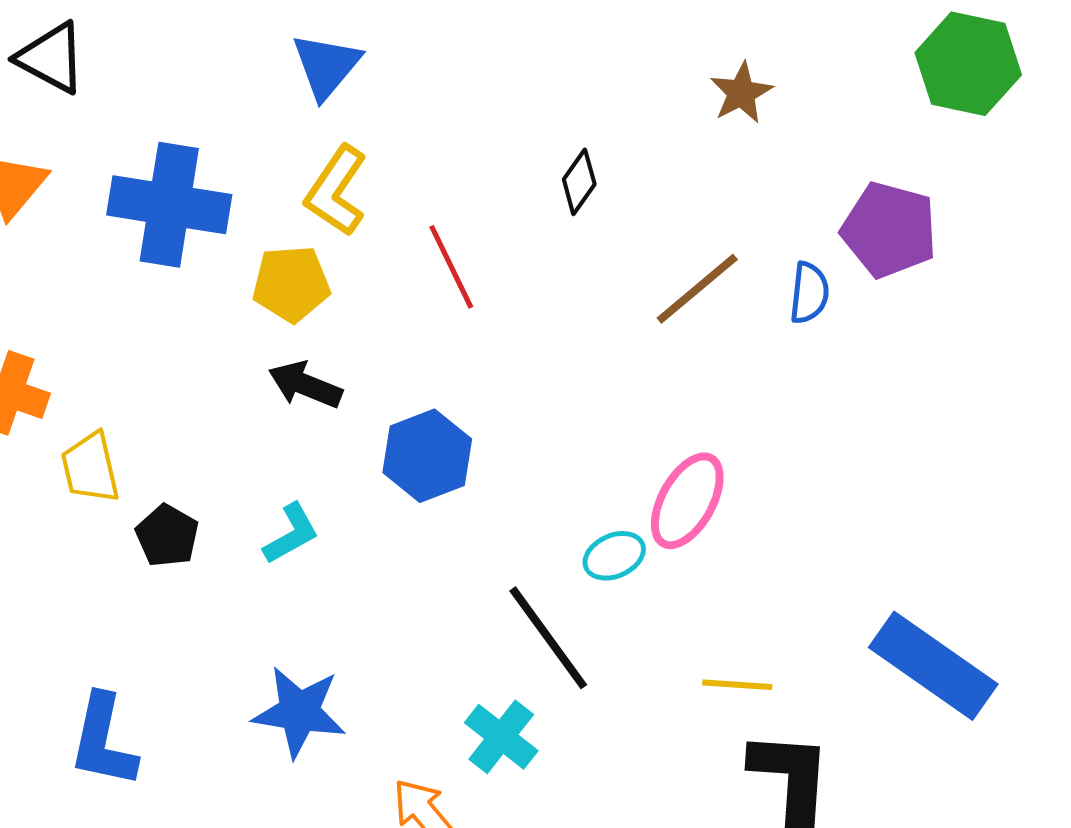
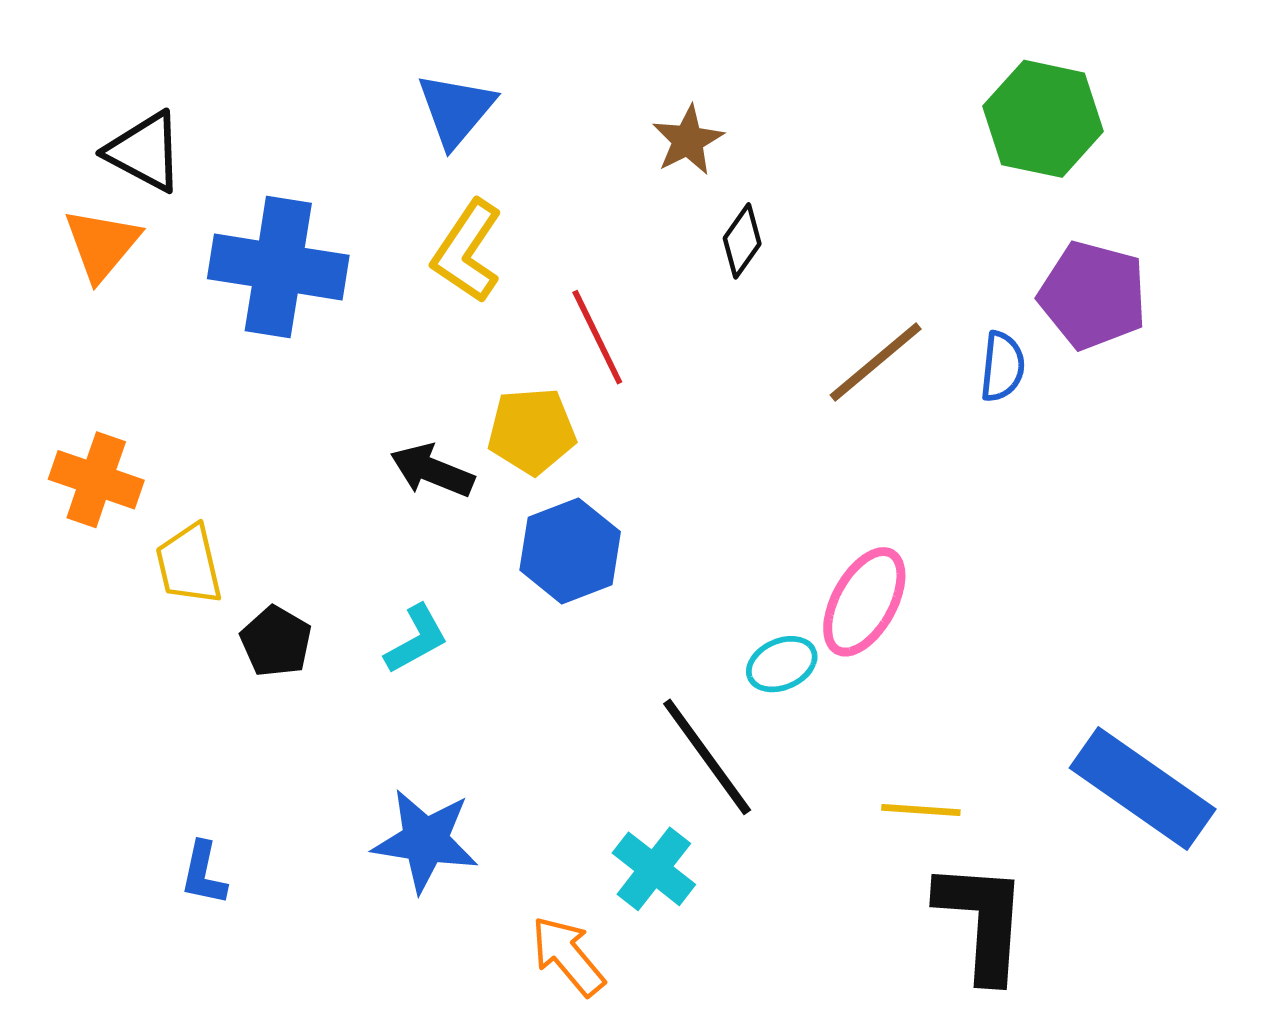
black triangle: (51, 58) -> (145, 152), moved
green hexagon: (968, 64) -> (1043, 119), moved
brown star: (741, 93) -> (688, 140), moved
yellow pentagon: (291, 284) -> (532, 431), moved
blue L-shape: (103, 741) -> (204, 873), size x0.6

